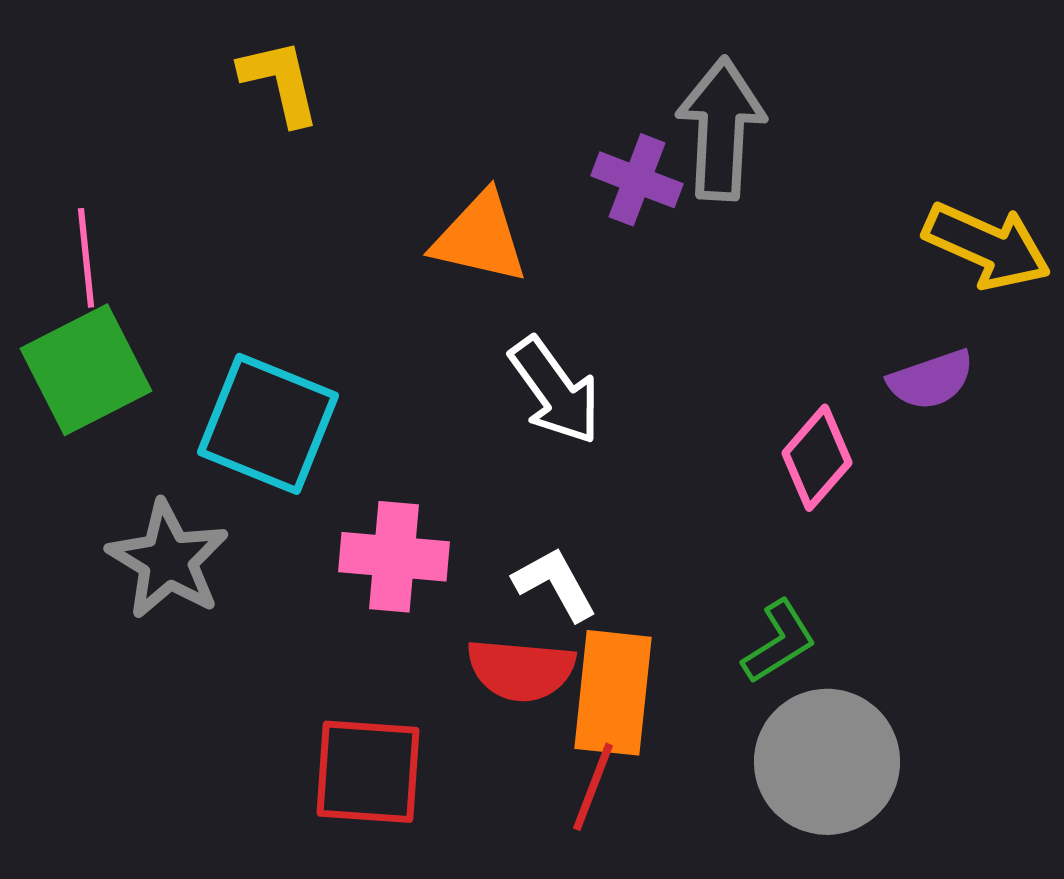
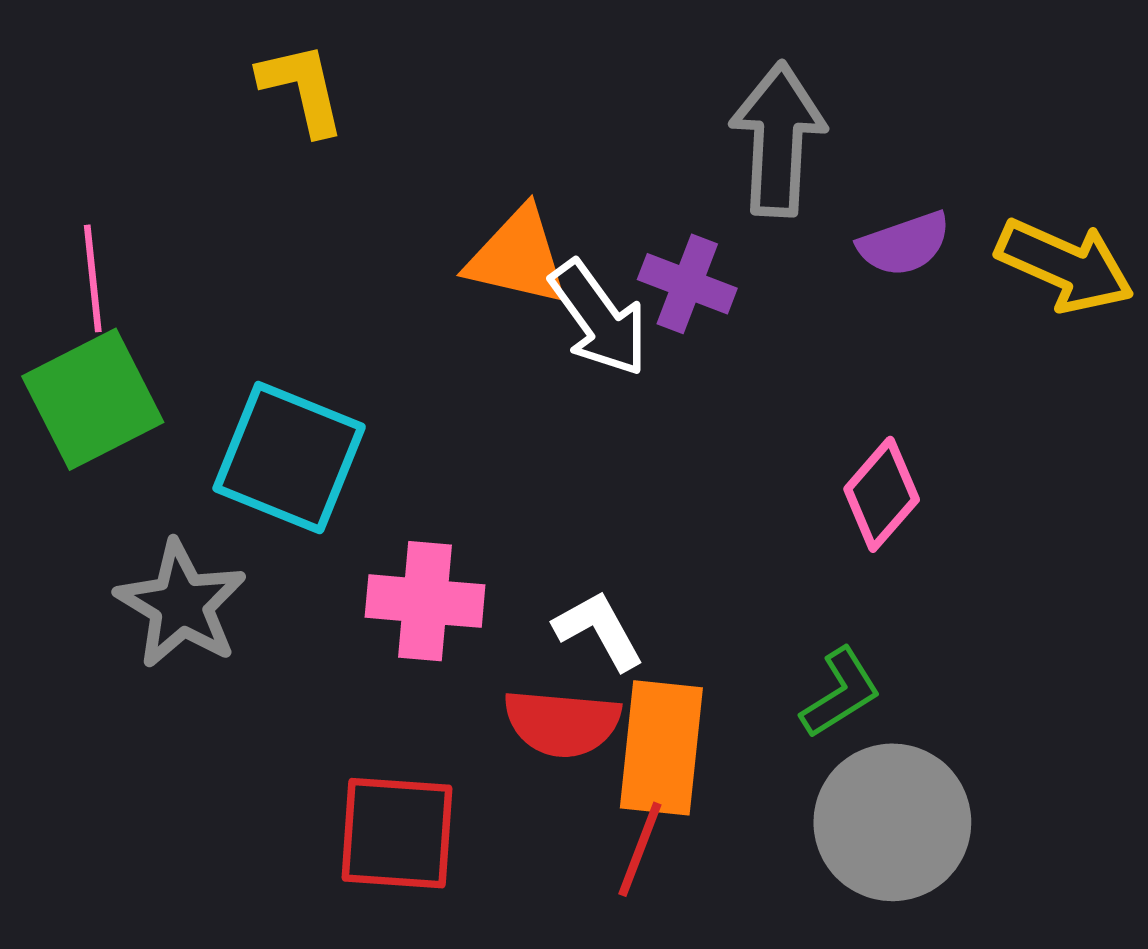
purple cross: (637, 180) -> (687, 284), moved
purple semicircle: (931, 380) -> (904, 244), moved
white arrow: (555, 391) -> (599, 318), moved

